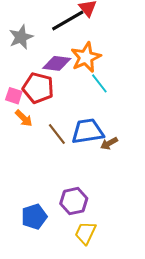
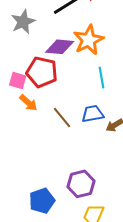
cyan line: (99, 83) -> (102, 78), moved, turned 30
blue trapezoid: (88, 131) -> (93, 114), size x0.7

